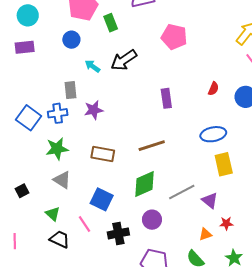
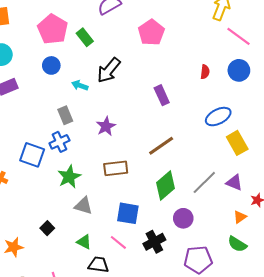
pink pentagon: (174, 37) -> (151, 33), turned -30
purple star: (94, 110) -> (106, 126), moved

